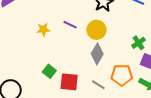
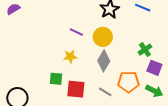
yellow star: (43, 30) -> (70, 57), moved
green square: (49, 71) -> (56, 79), turned -32

